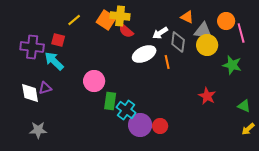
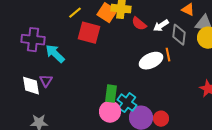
red semicircle: (126, 31) -> (139, 24), moved
red square: (58, 40) -> (89, 33), moved, size x1.6
white ellipse: (144, 54) -> (151, 61), moved
pink circle: (94, 81) -> (110, 112), moved
purple triangle: (45, 88) -> (46, 81), turned -40

